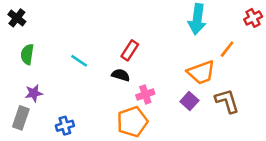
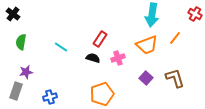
red cross: (253, 18) -> (195, 14), turned -32
orange trapezoid: (201, 72) -> (147, 45), moved
pink cross: (145, 95) -> (118, 58), moved

